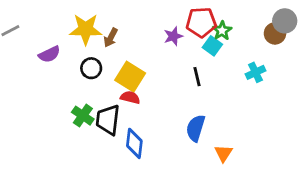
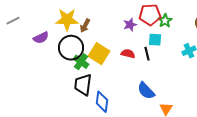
cyan square: (212, 46) -> (155, 40), moved, turned -32
black circle: (91, 68) -> (71, 48), size x1.6
red semicircle: (130, 97) -> (128, 54), moved
green cross: (83, 116) -> (81, 62), moved
blue semicircle: (196, 128) -> (146, 91), turned -60

